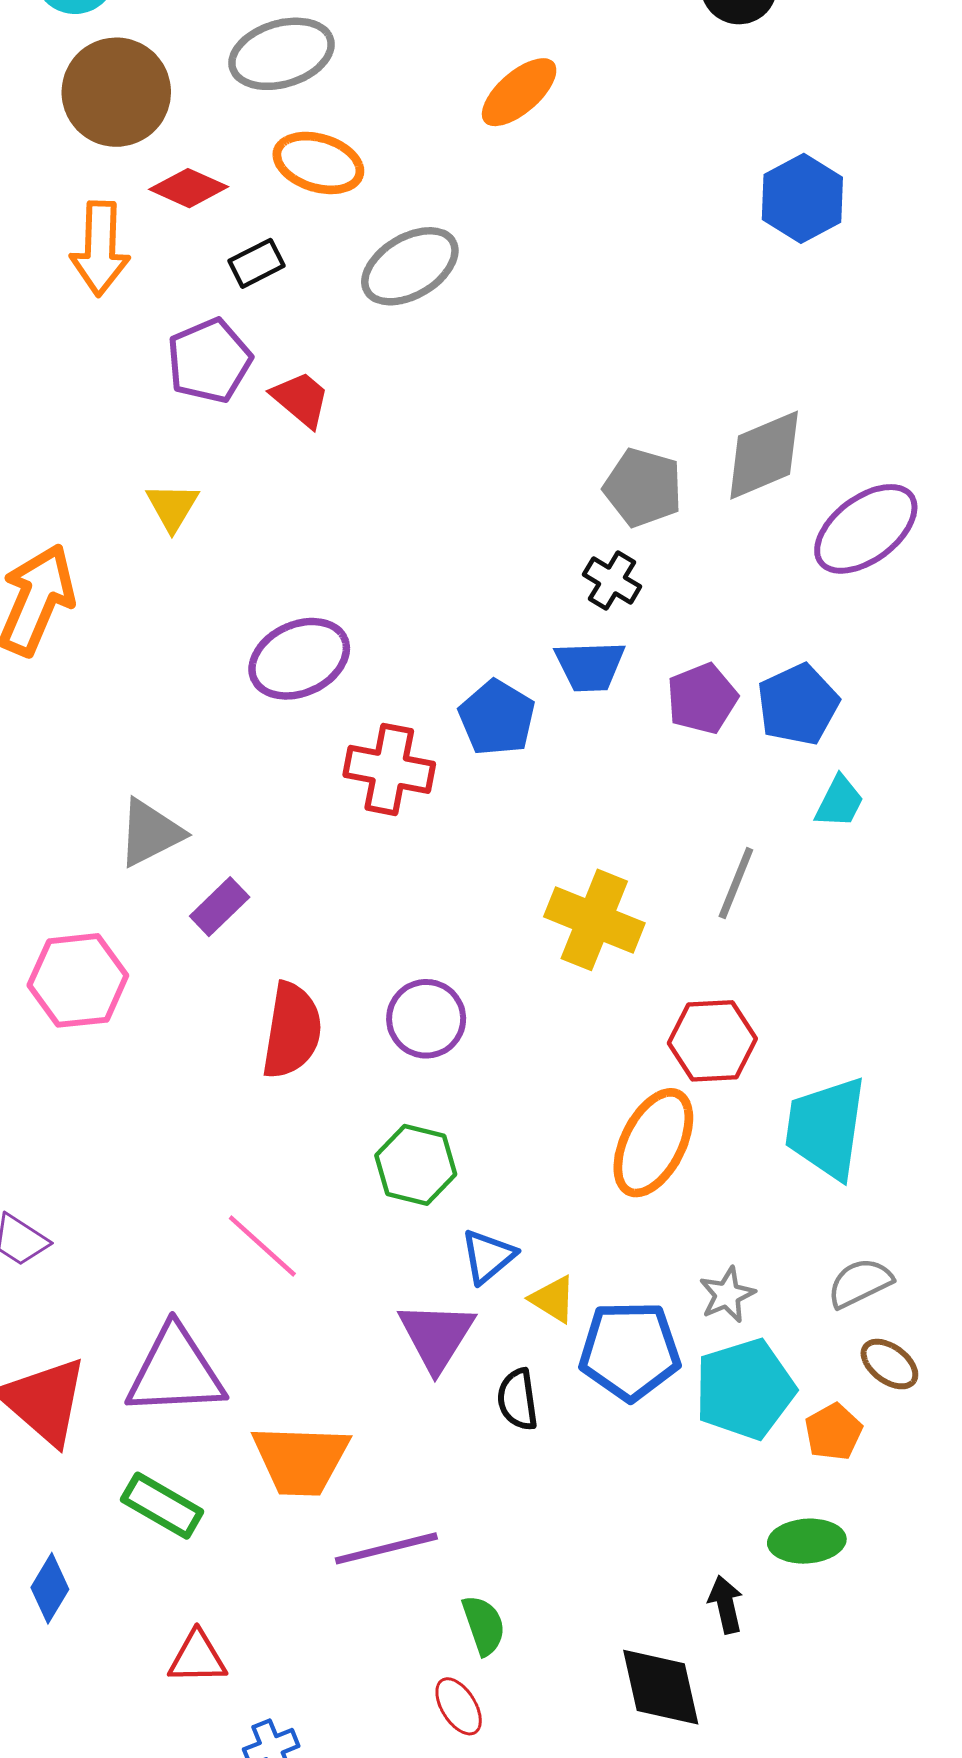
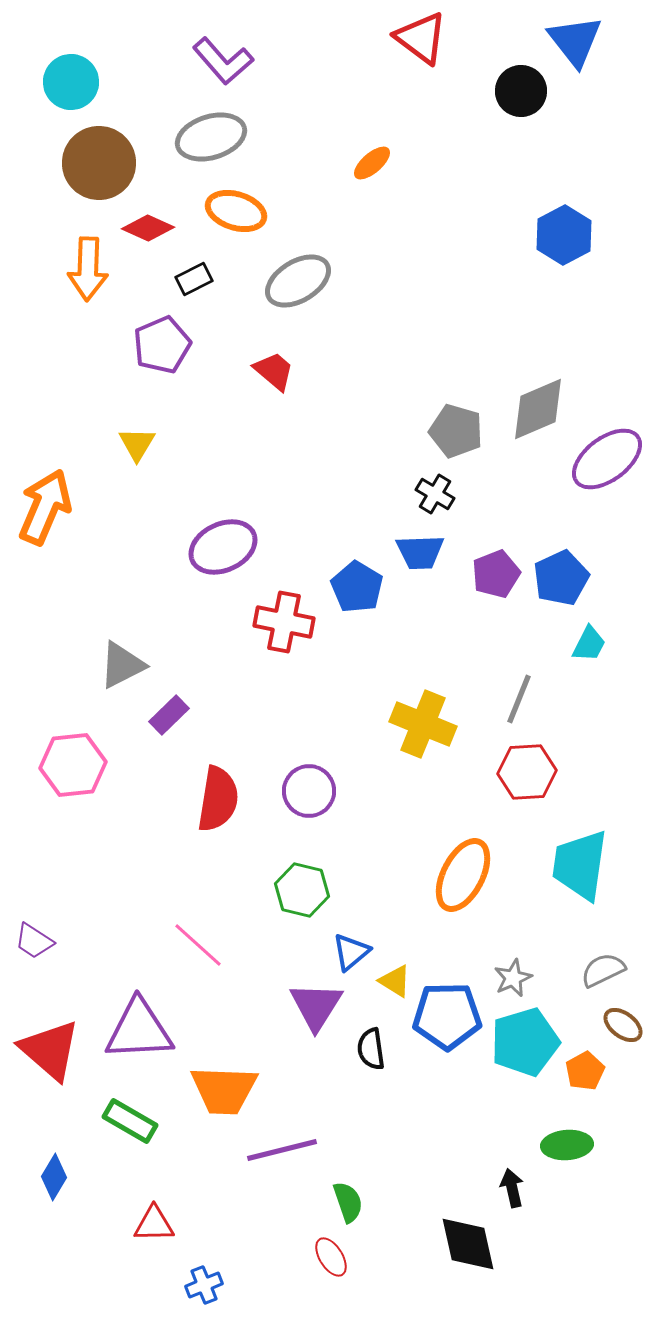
orange ellipse: (519, 92) -> (372, 163), size x0.7
red trapezoid: (301, 399) -> (274, 371), moved
red hexagon: (712, 1041) -> (527, 772), moved

